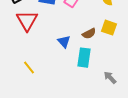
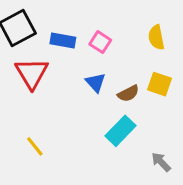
blue triangle: (64, 42) -> (96, 83), moved
cyan rectangle: (84, 58) -> (121, 131), turned 36

